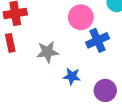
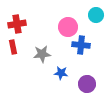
blue cross: (98, 40) -> (81, 45), turned 30

